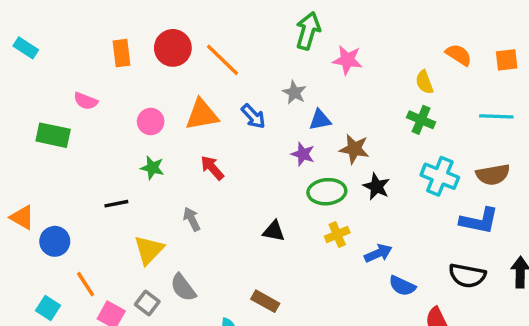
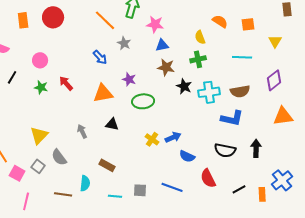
orange line: (222, 60) -> (105, 20), moved
orange triangle: (202, 115) -> (103, 93), moved
blue triangle: (320, 120) -> (162, 45), moved
green cross: (421, 120) -> (198, 59), turned -35
brown star: (354, 149) -> (166, 67), moved
red arrow: (212, 168) -> (66, 83), moved
cyan cross: (440, 176) -> (209, 92), turned -30
black star: (377, 187) -> (184, 86), moved
black line: (116, 204) -> (12, 77), moved, turned -48
gray arrow: (192, 219) -> (82, 131), moved
yellow cross: (337, 234) -> (152, 139), moved, turned -32

